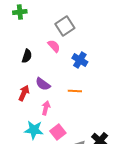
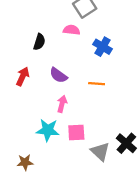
pink semicircle: (54, 46) -> (72, 30), turned -40
red arrow: (24, 93) -> (23, 76), moved
pink square: (58, 132) -> (76, 132), turned 35

